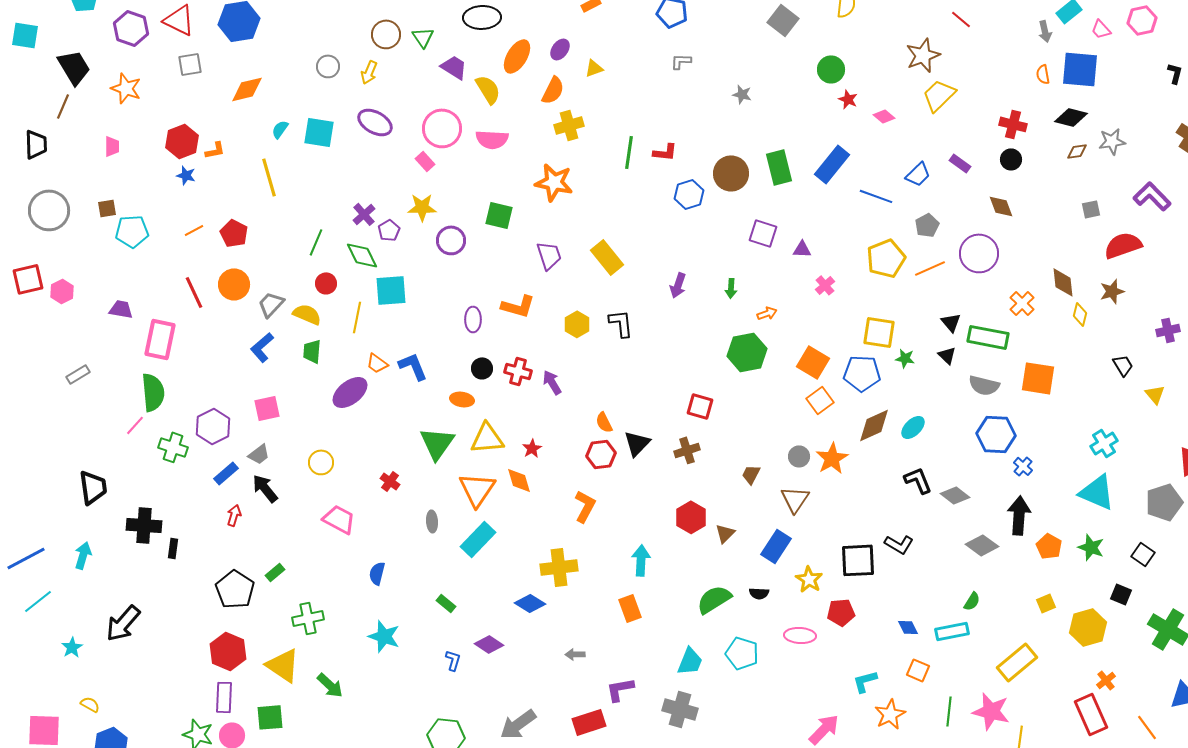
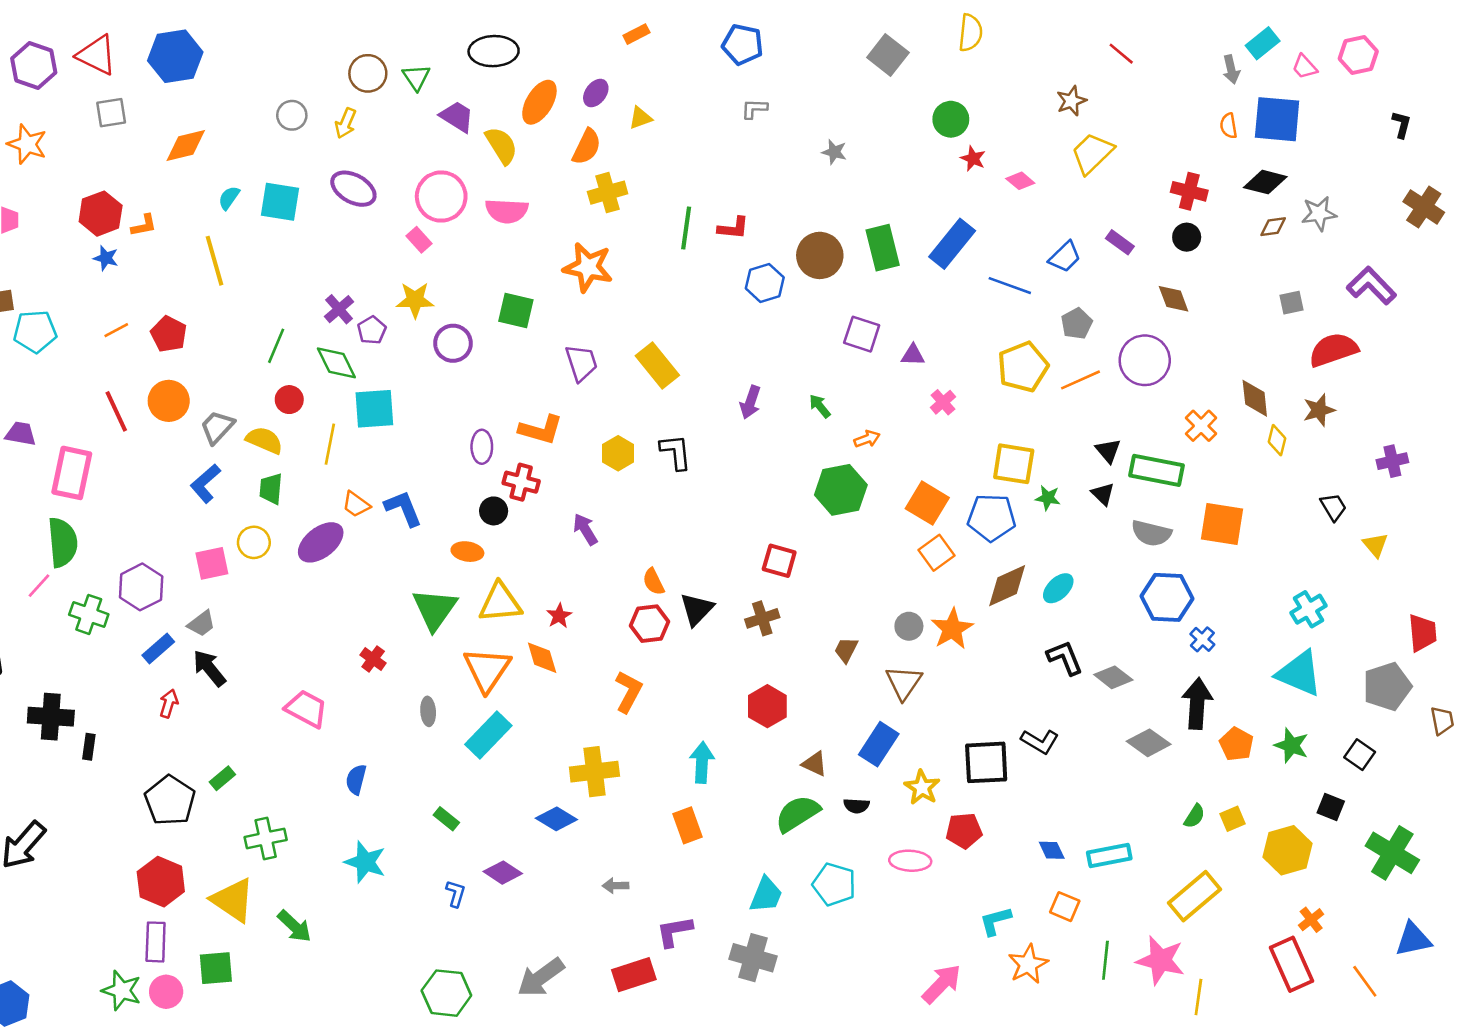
brown star: (923, 55) -> (1071, 101), size x0.7
green arrow: (731, 288) -> (820, 406), turned 138
red cross: (518, 371) -> (521, 482), moved
yellow circle: (321, 462) -> (254, 542), moved
brown triangle: (725, 533) -> (815, 764), moved, turned -50
green semicircle: (972, 601) -> (1195, 816), moved

